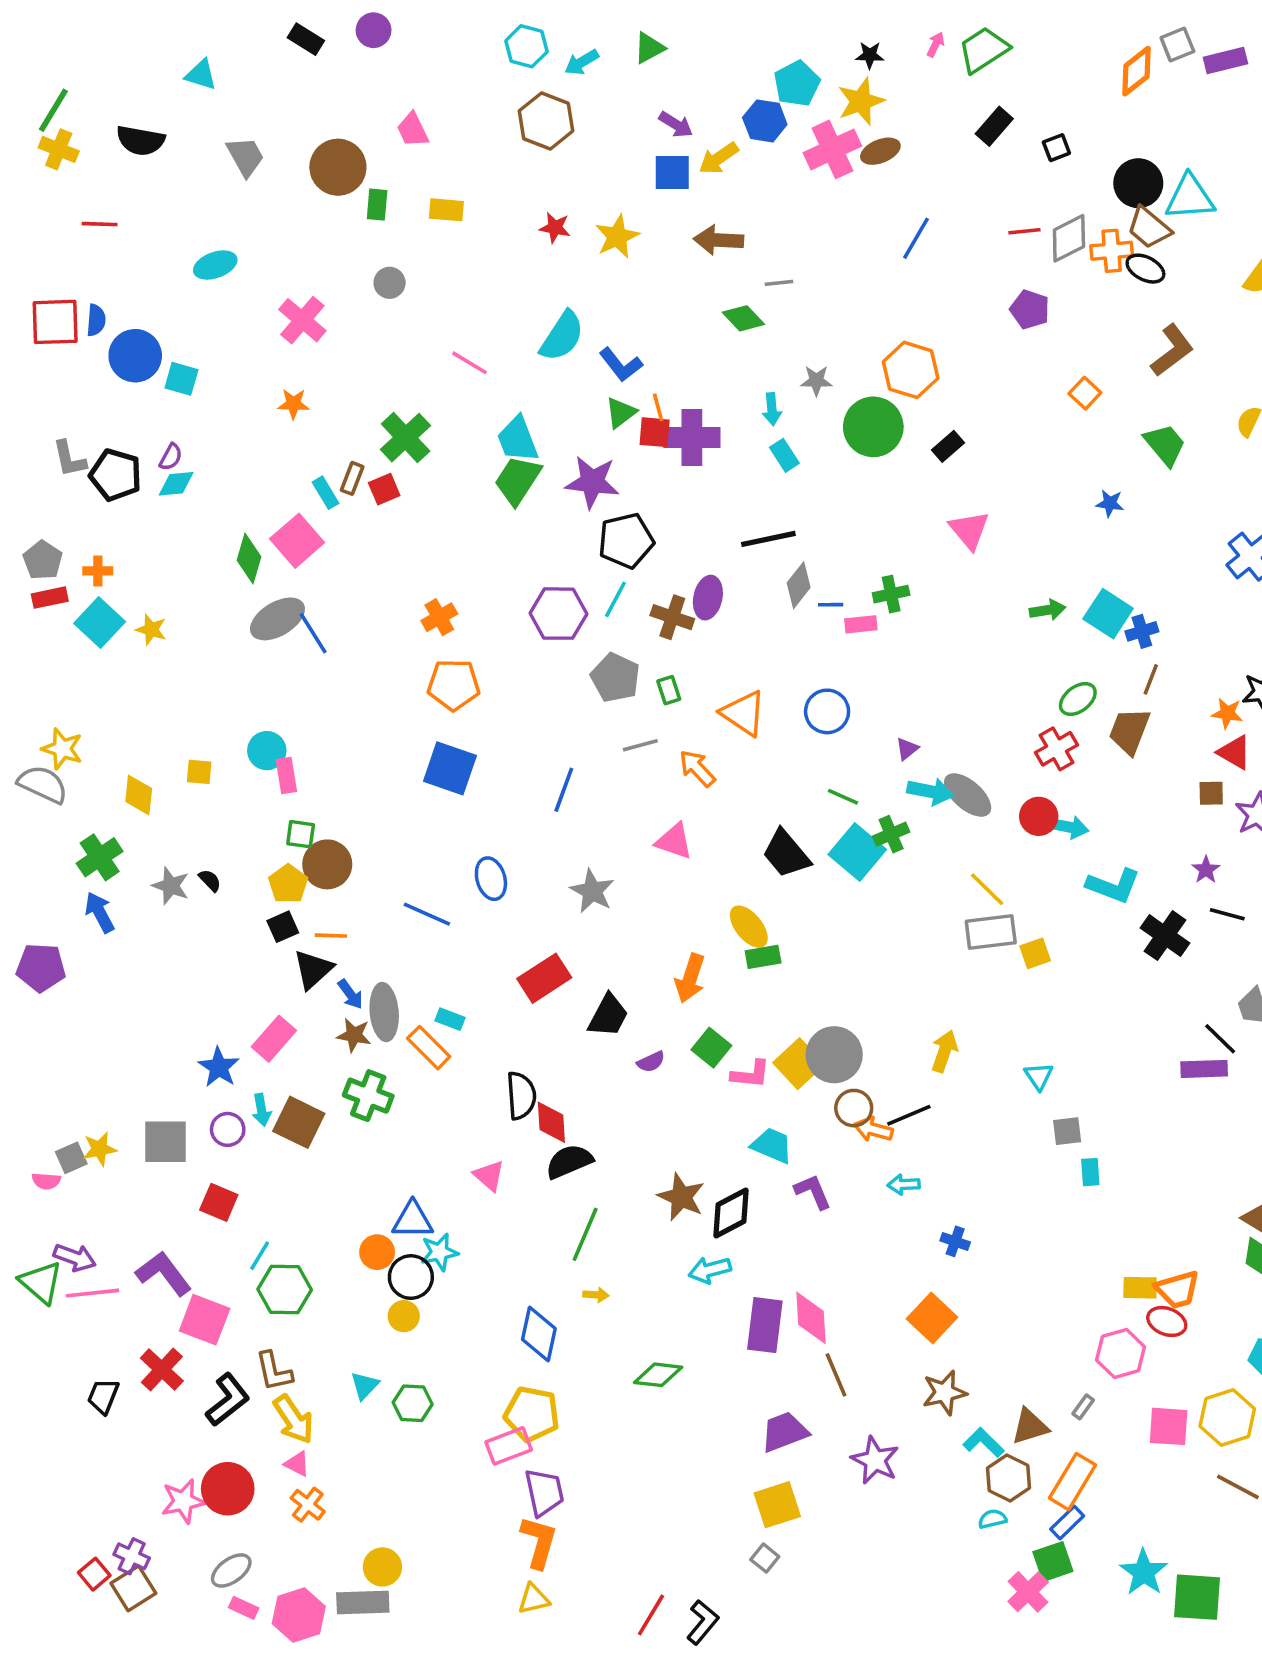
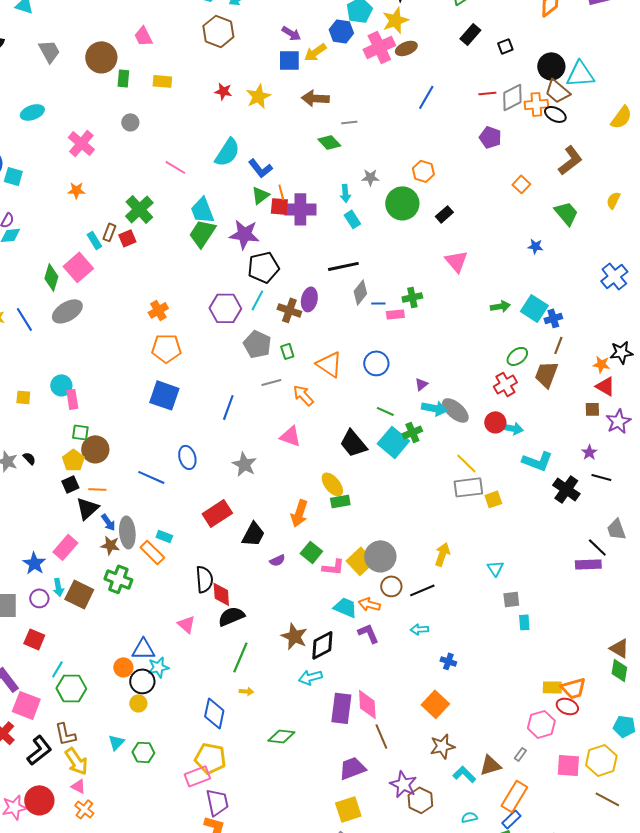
orange hexagon: (911, 370) -> (423, 171), size x0.7
blue line: (313, 633) -> (24, 319), moved
orange arrow: (873, 1129) -> (369, 604), moved
brown hexagon: (1008, 1478) -> (420, 800), moved

